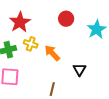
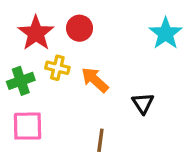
red circle: (66, 19) -> (80, 28), moved

